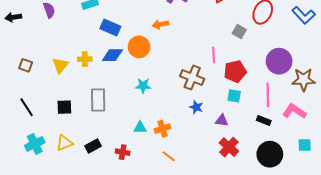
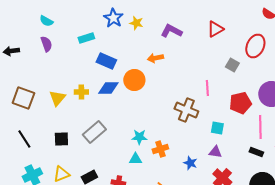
brown square: (26, 65) -> (23, 98), size x1.6
red pentagon: (235, 71) -> (240, 103), moved
cyan star: (143, 86) -> (139, 137), moved
cyan square: (234, 96) -> (217, 128), moved
gray rectangle: (98, 100) -> (94, 132), turned 50
blue star: (196, 107) -> (190, 163), moved
orange cross: (163, 129) -> (160, 149), moved

